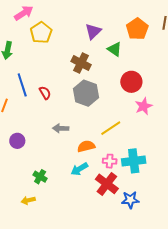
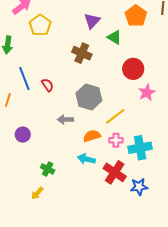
gray hexagon: (86, 93) -> (89, 97), moved
pink cross: (110, 161) -> (116, 140), moved
cyan arrow: (79, 169) -> (86, 159), turned 48
yellow arrow: (28, 200) -> (37, 193), turned -32

